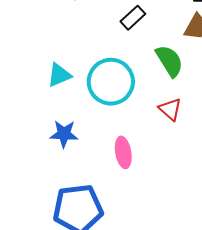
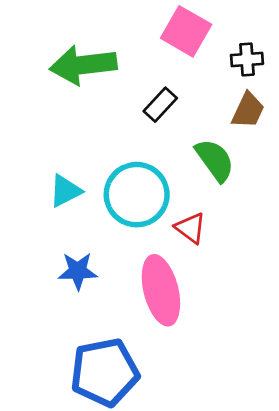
red triangle: (170, 109) -> (191, 228), moved
pink ellipse: (123, 152) -> (161, 290), size x1.6

